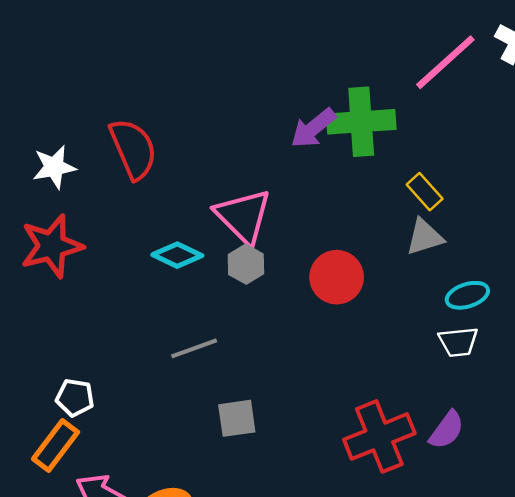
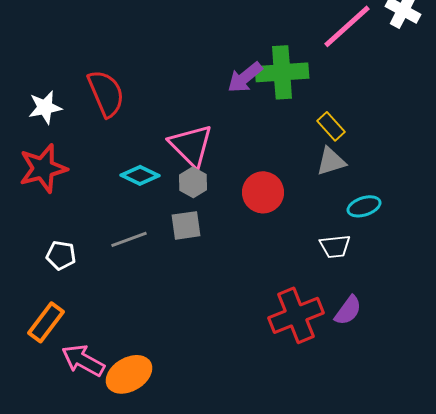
white trapezoid: (458, 342) -> (335, 246), moved
gray line: (194, 348) -> (129, 239), moved
white pentagon: (75, 398) -> (61, 255), moved
gray square: (237, 418) -> (186, 225), moved

